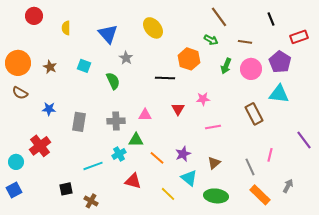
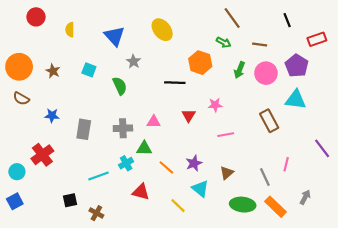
green ellipse: (216, 196) -> (243, 205), moved

